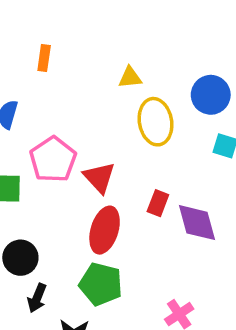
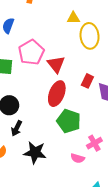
yellow triangle: (130, 77) -> (73, 18), moved
green pentagon: (101, 284) -> (69, 121), moved

